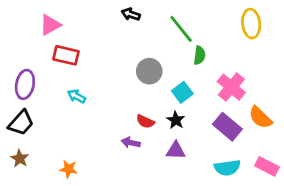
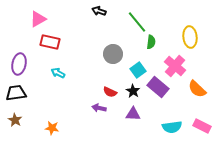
yellow ellipse: (251, 24) -> (190, 37), moved
black trapezoid: (21, 123) -> (16, 93), turned -140
purple rectangle: (227, 127) -> (158, 87), moved

